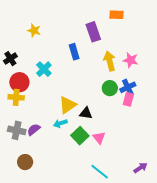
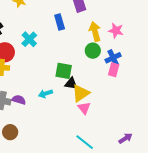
green circle: (110, 88) -> (93, 51), moved
yellow triangle: (68, 105) -> (81, 93), moved
purple semicircle: (34, 130) -> (19, 100), turned 56
green square: (80, 136) -> (64, 71), moved, turned -36

